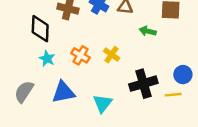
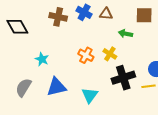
black diamond: (40, 29) -> (17, 27), moved, turned -30
orange cross: (80, 55) -> (86, 55), moved
yellow cross: (112, 55) -> (110, 54), moved

